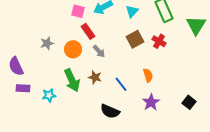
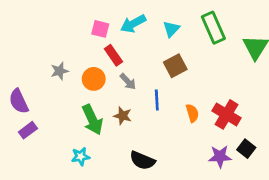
red cross: (159, 41) -> (227, 114), moved, size x1.5
blue line: (121, 84) -> (157, 100), moved, turned 35
purple rectangle: (23, 88) -> (28, 130), turned -40
cyan star: (49, 95) -> (81, 157), moved
purple star: (151, 102) -> (220, 157), moved, turned 30

